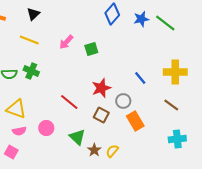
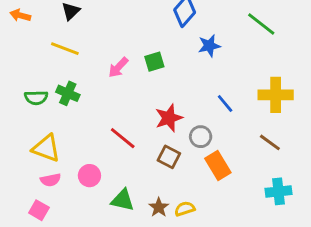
blue star: (141, 19) -> (209, 46), moved
pink arrow: (66, 42) -> (118, 67), moved
green triangle: (77, 137) -> (123, 200), moved, turned -30
yellow semicircle: (112, 151) -> (185, 209), turned 32

